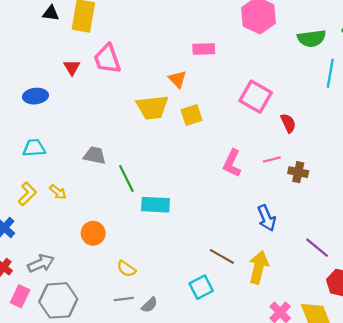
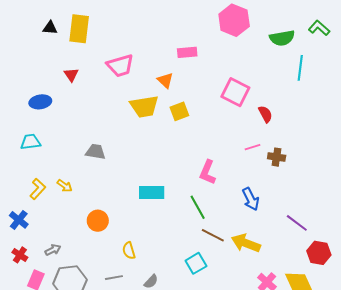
pink trapezoid: (107, 59) -> (120, 66), moved, turned -84
cyan trapezoid: (34, 148) -> (30, 142), moved
pink L-shape: (232, 163) -> (208, 172), moved
green line: (126, 178) -> (198, 207), moved
gray arrow: (41, 263) -> (53, 250), size x0.7
yellow arrow: (259, 267) -> (246, 243), turned -80
yellow semicircle: (126, 269) -> (129, 251), turned 42
gray line: (124, 299) -> (114, 278), moved

